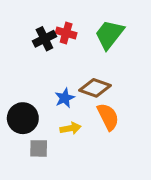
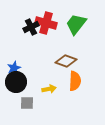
red cross: (66, 33) -> (46, 23), size x1.5
blue star: (65, 98) -> (14, 68), moved
orange semicircle: (108, 117) -> (75, 81), turned 30

